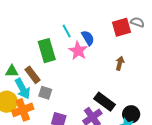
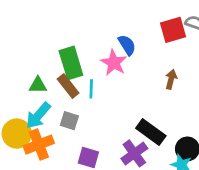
cyan line: (67, 31) -> (91, 89), moved, turned 32
green triangle: (12, 71) -> (38, 85), moved
brown rectangle: (32, 75) -> (68, 86), moved
cyan arrow: (23, 89) -> (38, 115), turned 70

